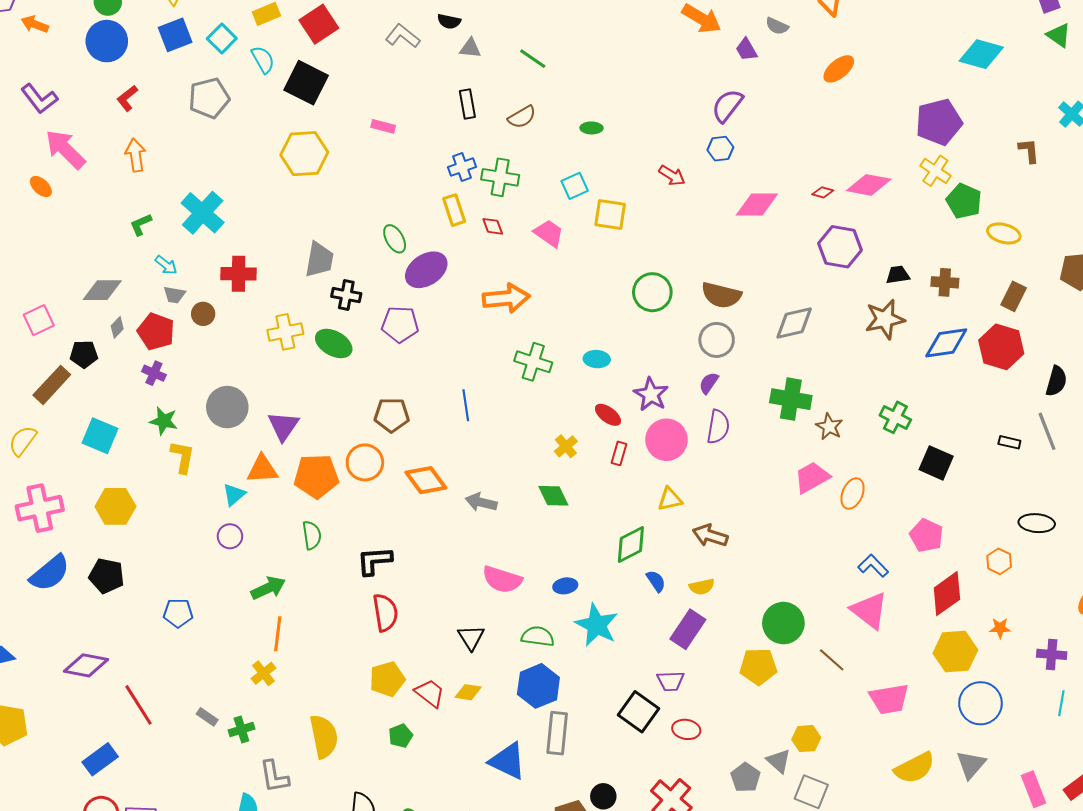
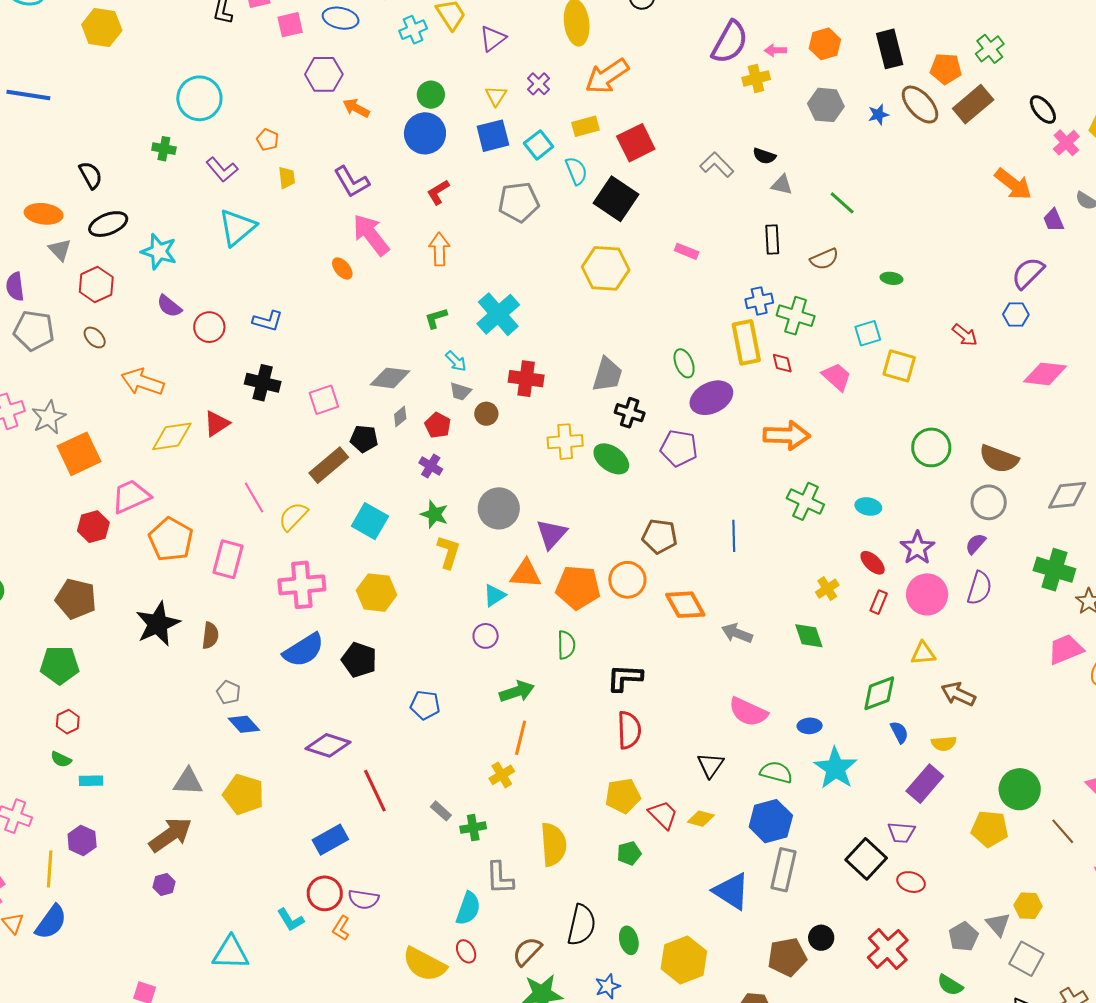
yellow rectangle: (454, 210) -> (746, 342), size x1.4
red pentagon: (156, 332) -> (438, 425), size x0.7

